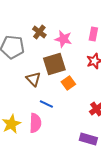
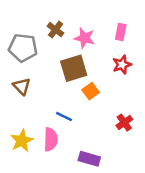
brown triangle: (33, 79) -> (22, 86), moved
purple rectangle: (88, 139) -> (89, 159), moved

